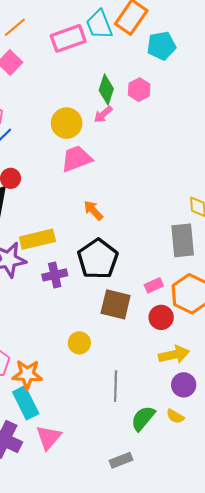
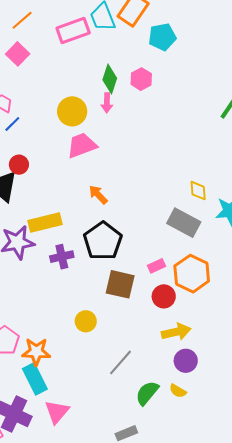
pink arrow: (103, 114) -> (107, 103), turned -48
gray rectangle: (183, 240) -> (184, 223), turned -56
gray line: (116, 386) -> (121, 362), turned 40

